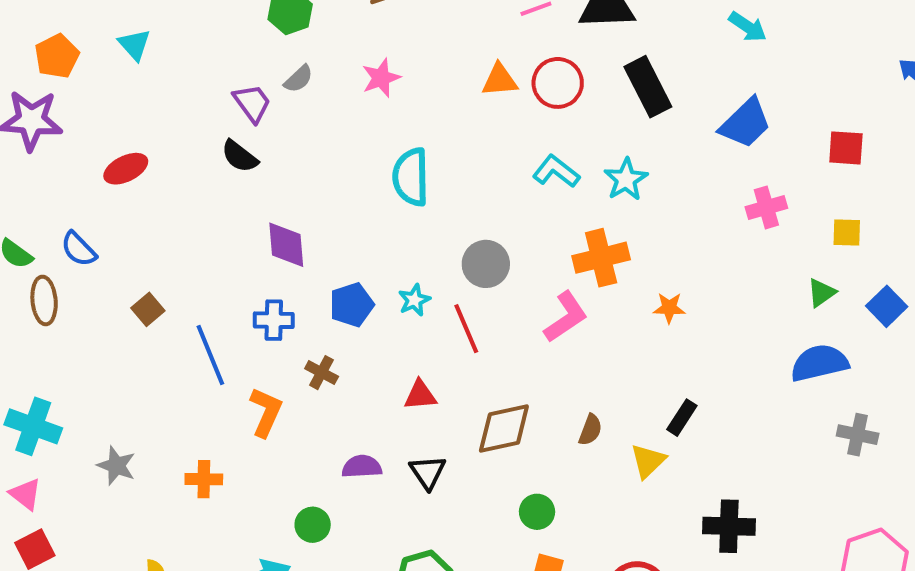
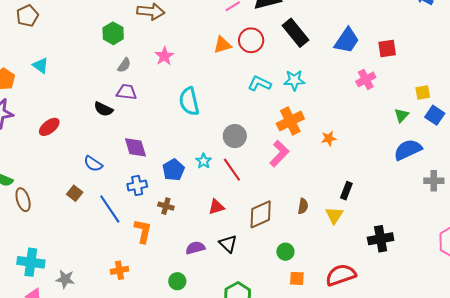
purple trapezoid: (252, 103) -> (127, 92), moved, turned -35
red square: (846, 148) -> (387, 49), moved
cyan star: (626, 179) -> (294, 80), turned -30
yellow square: (847, 232) -> (423, 92), moved
blue semicircle: (79, 249) -> (93, 164), moved
gray star: (116, 466) -> (65, 279), moved

